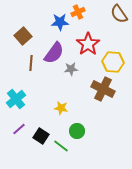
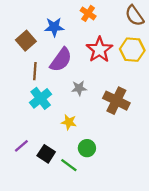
orange cross: (78, 12) -> (88, 13), turned -32
blue star: (60, 22) -> (54, 27), moved
yellow hexagon: (113, 62) -> (132, 50), moved
gray star: (71, 69) -> (79, 88), moved
cyan cross: (16, 99) -> (41, 98), moved

